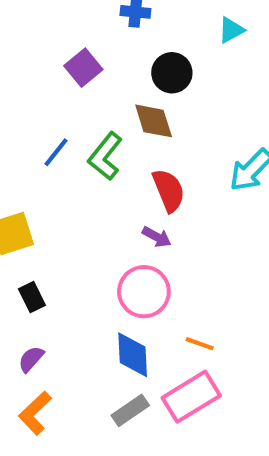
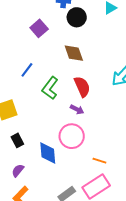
black circle: (172, 73) -> (77, 17), moved
green L-shape: (105, 156) -> (50, 88), moved
blue diamond: (133, 355) -> (48, 153), moved

